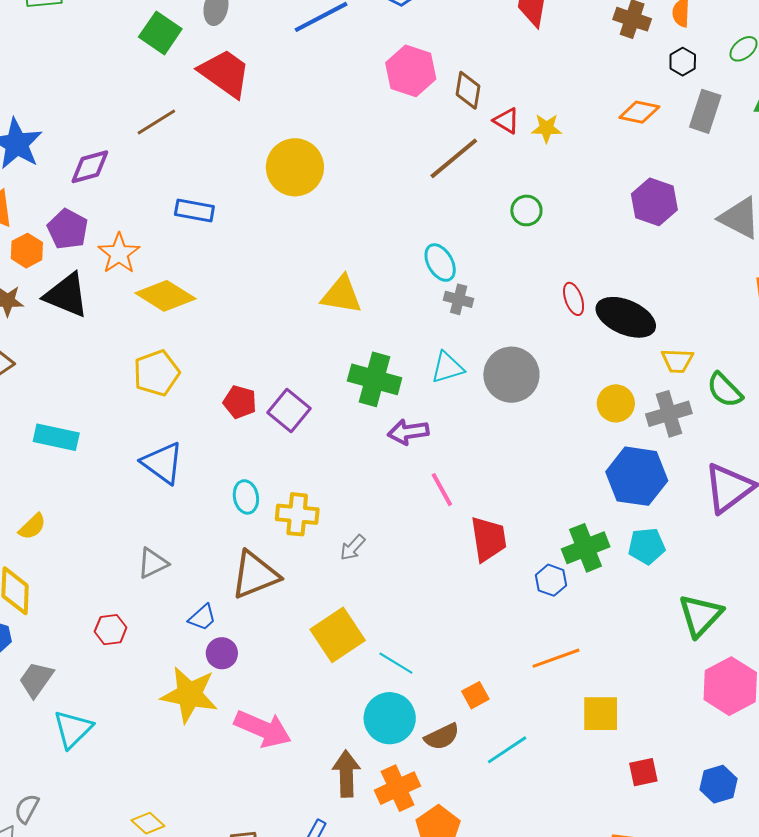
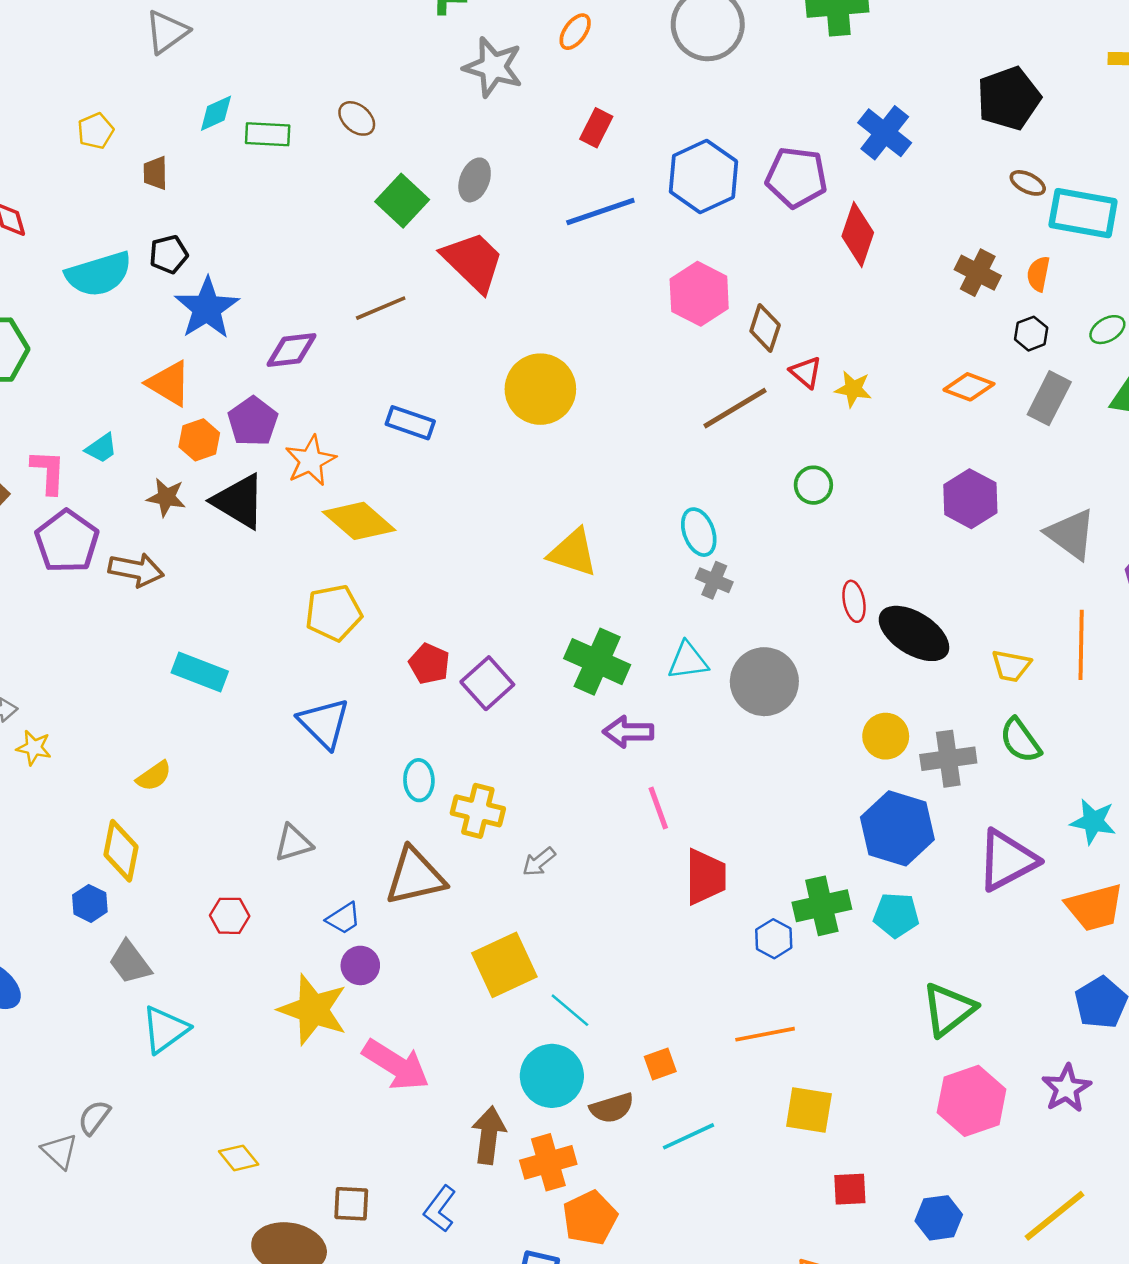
yellow trapezoid: (677, 361) -> (1011, 666), moved
gray trapezoid: (36, 680) -> (130, 962), turned -81

